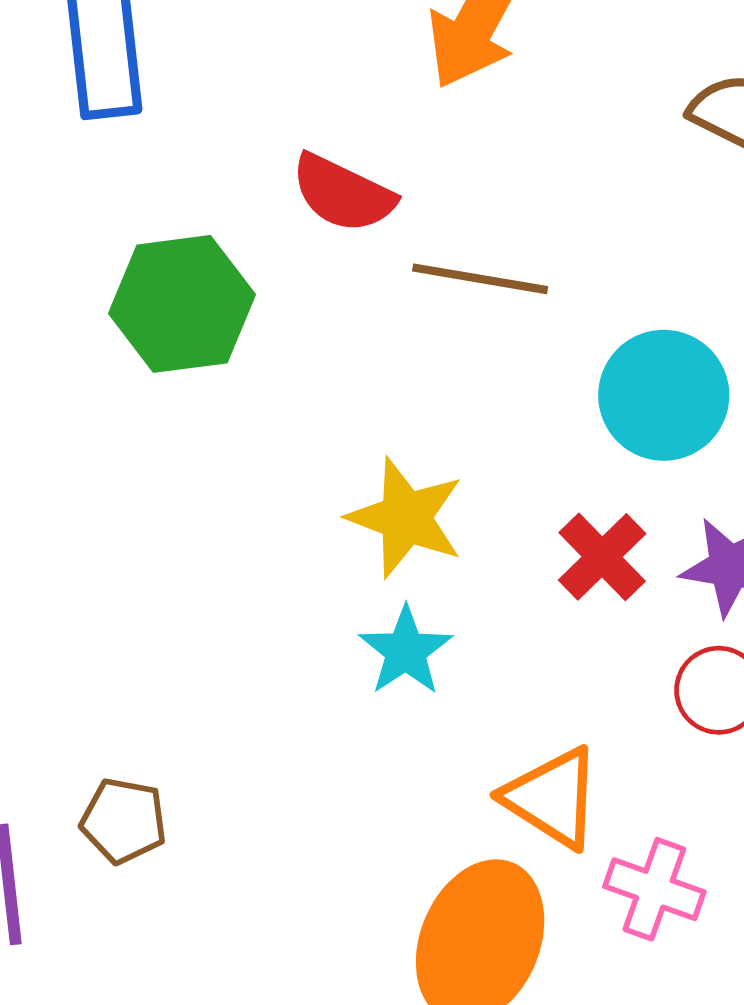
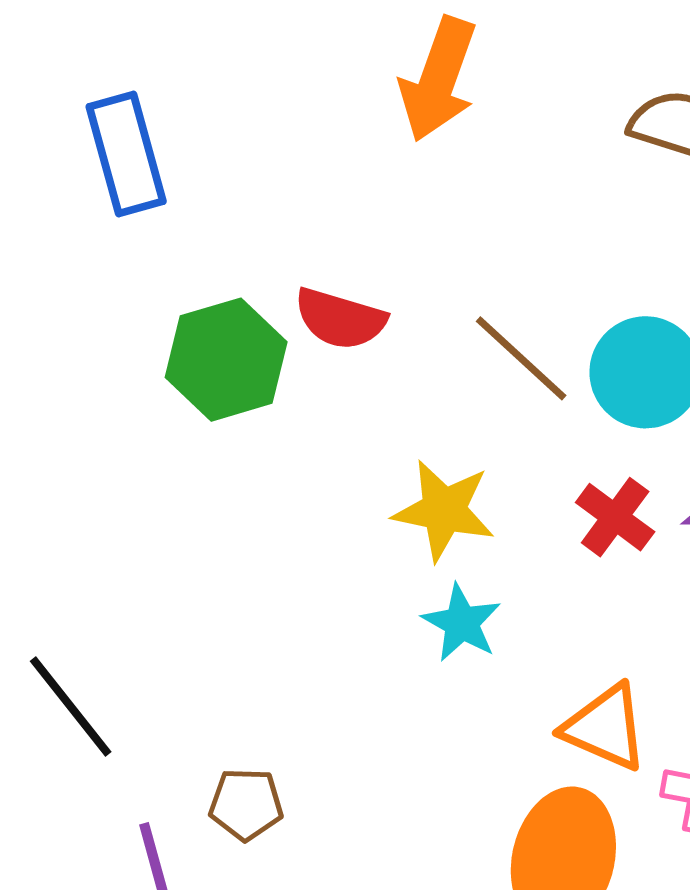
red semicircle: (343, 193) -> (340, 319), moved
brown line: (480, 279) -> (521, 358), moved, turned 42

